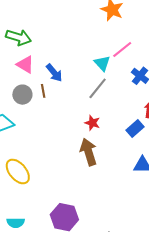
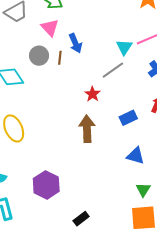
red star: (92, 123) -> (92, 94), moved
blue rectangle: (135, 129) -> (128, 118), moved

